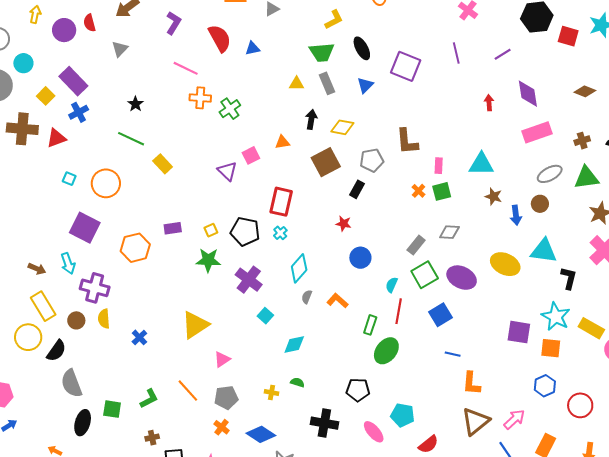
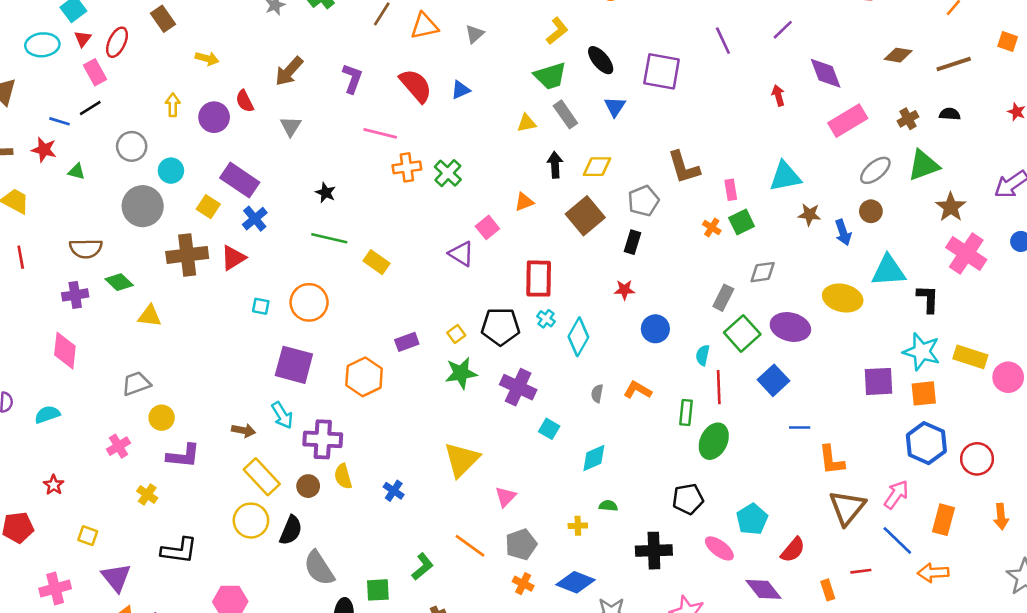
cyan diamond: (299, 268) -> (578, 337), moved
blue hexagon: (545, 386) -> (926, 443), size x1.4
cyan pentagon: (403, 415) -> (752, 519), turned -30

